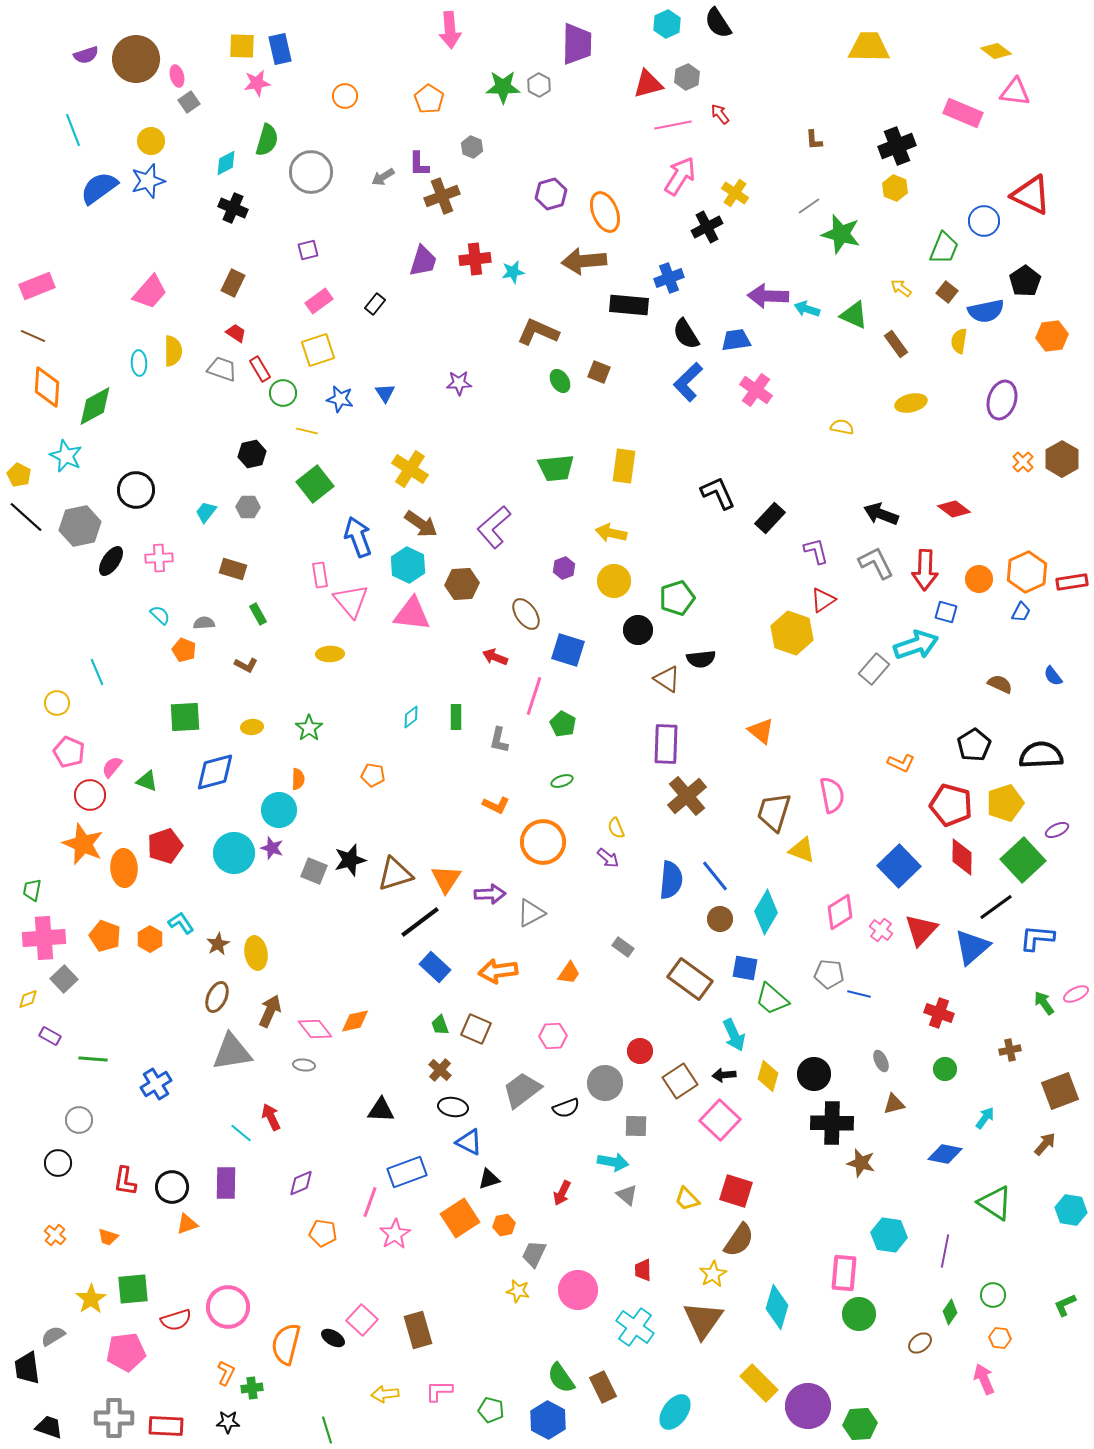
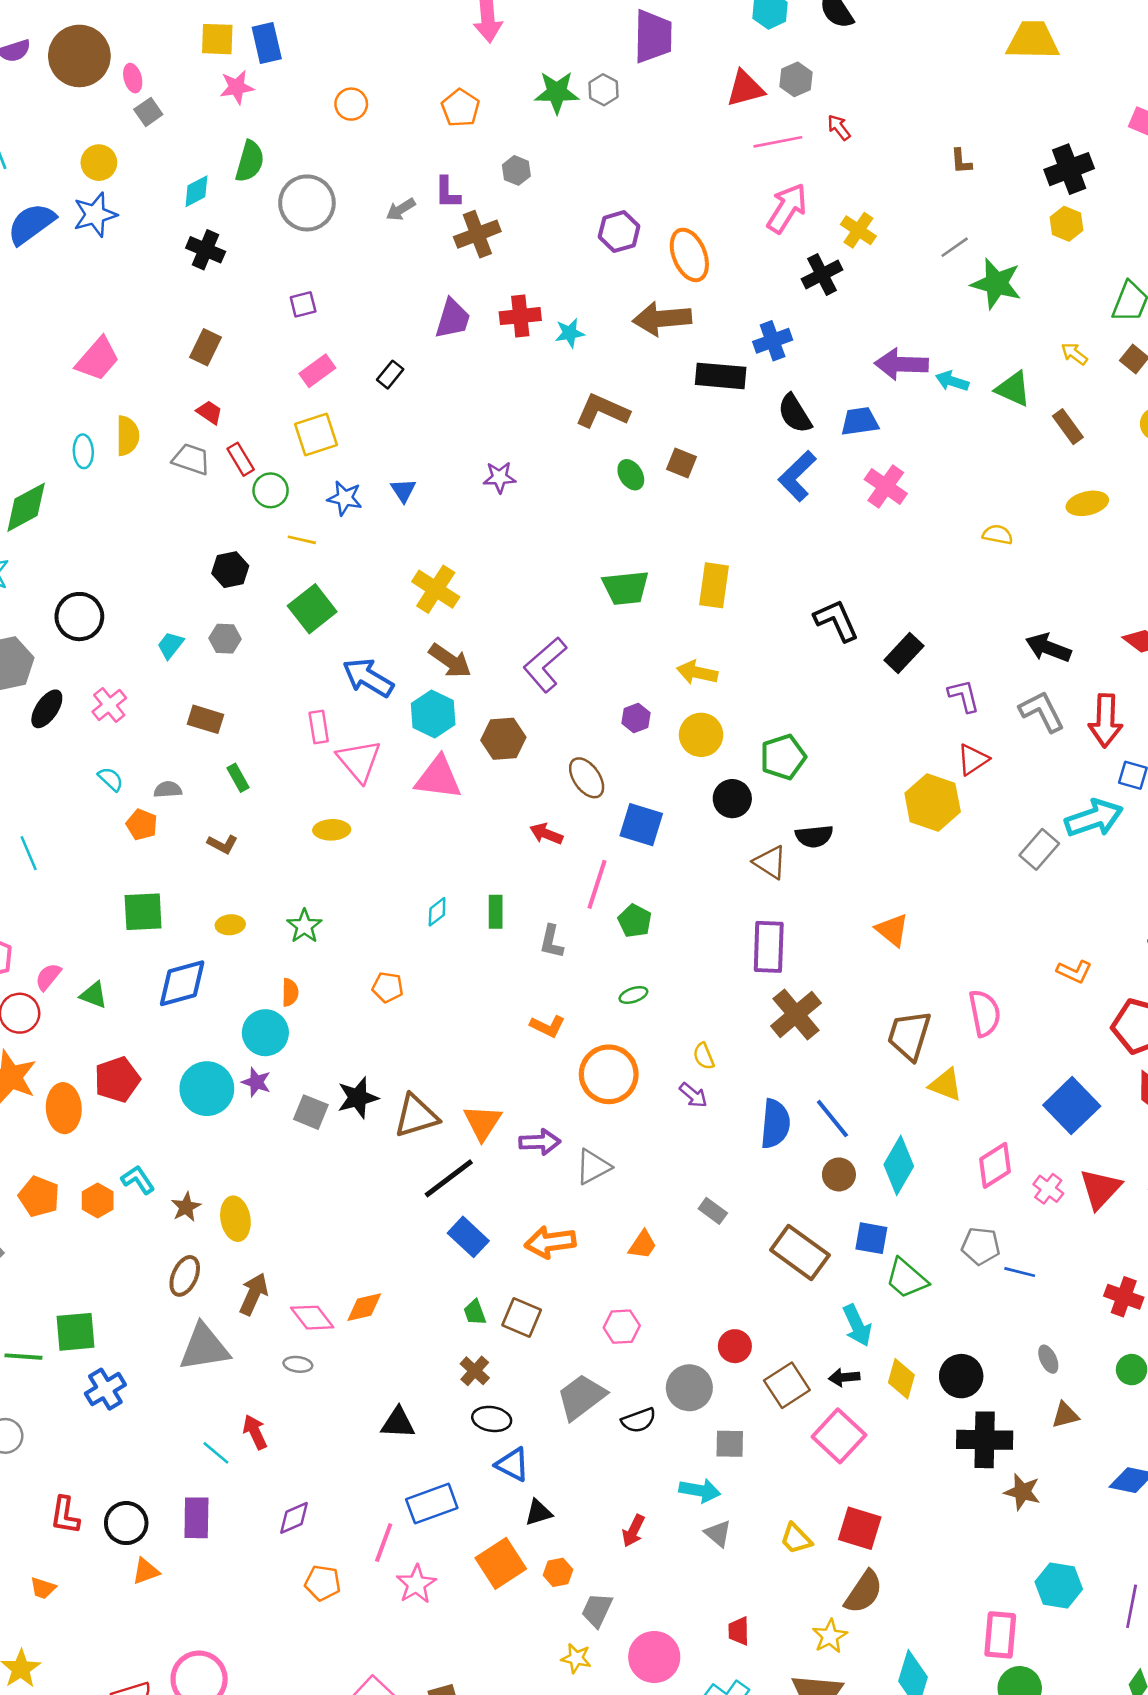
blue arrow: (358, 537) -> (368, 678), turned -39
pink cross: (159, 558) -> (109, 705), turned -36
green square: (133, 1289) -> (75, 1332), moved

